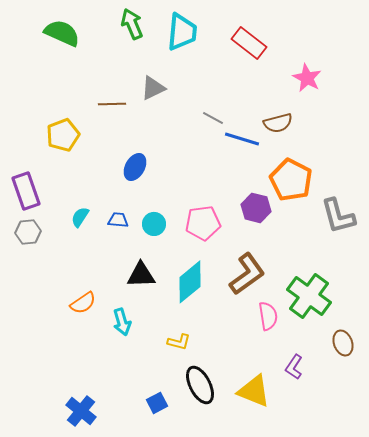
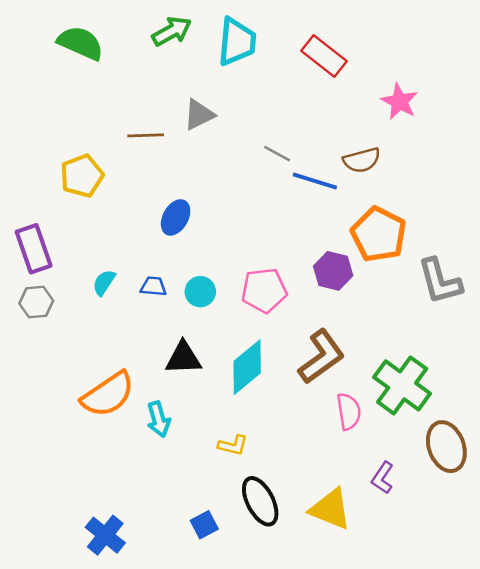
green arrow: (132, 24) -> (172, 31), turned 84
orange semicircle: (83, 303) -> (108, 395), size x1.6
brown ellipse: (343, 343) -> (446, 447), size x1.5

